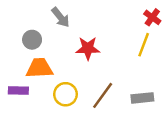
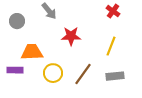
red cross: (152, 17) -> (113, 11), moved
gray circle: (32, 40) -> (17, 21), moved
yellow line: (144, 45) -> (111, 46), moved

